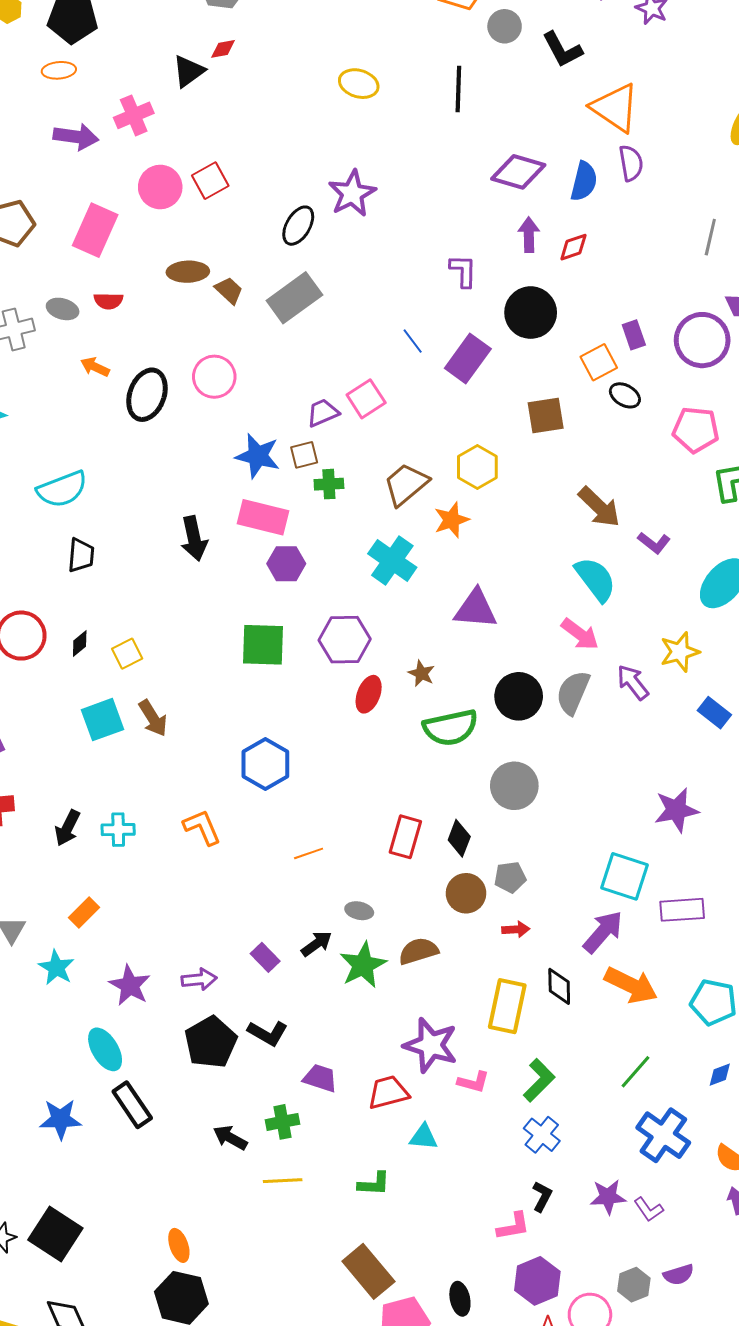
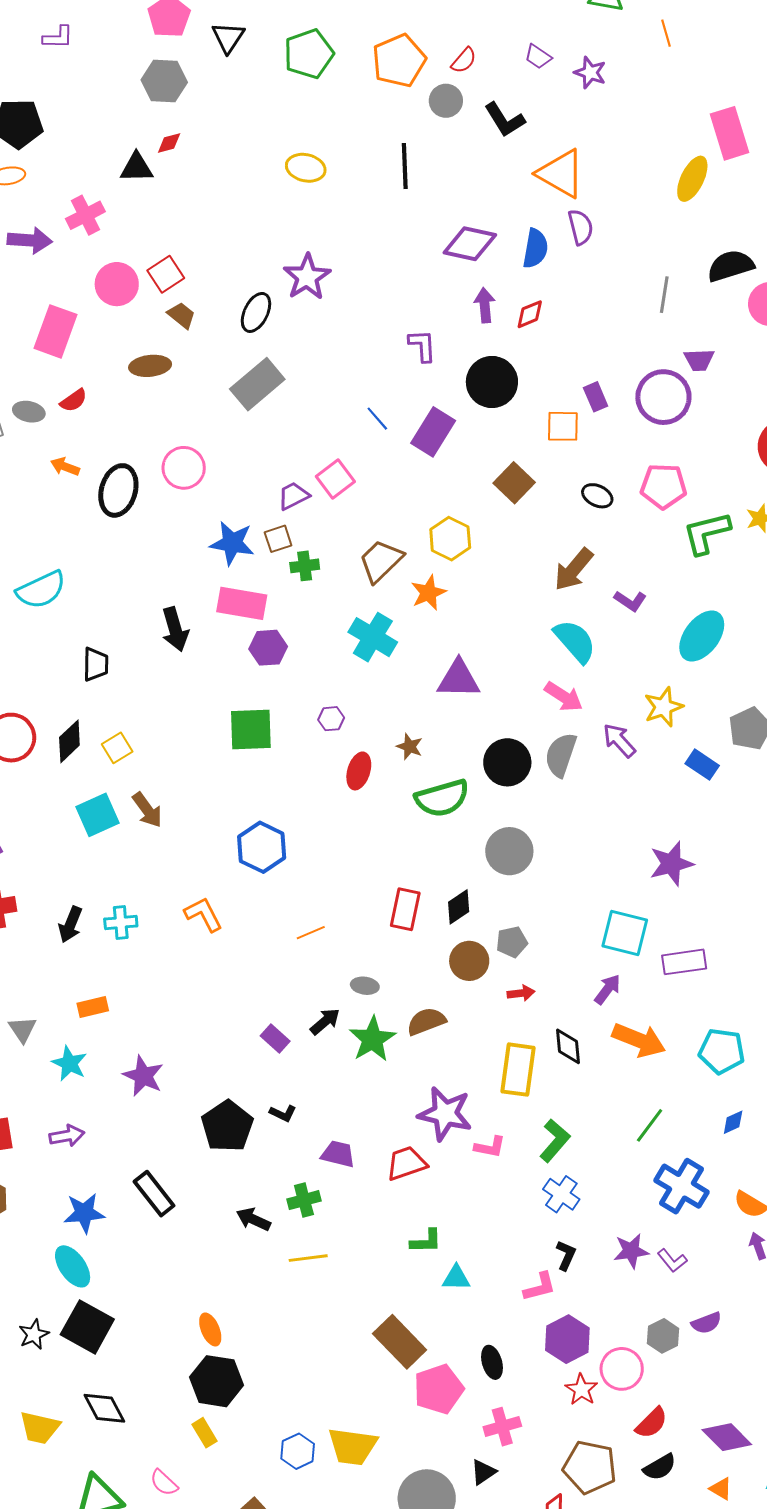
black triangle: (189, 71) -> (137, 168), turned 39
brown trapezoid: (229, 290) -> (181, 315), moved
red semicircle: (108, 301) -> (74, 400), turned -32
orange square: (599, 362) -> (563, 426), turned 33
black ellipse: (625, 395) -> (597, 496), moved
brown square: (546, 416) -> (514, 483), turned -33
brown arrow: (599, 507) -> (574, 569), turned 90
black trapezoid: (81, 555) -> (96, 664), moved
purple hexagon: (345, 640) -> (331, 719), size x0.5
black diamond: (80, 644) -> (69, 741), size x1.6
black diamond: (459, 838) -> (459, 907), turned 39
orange rectangle: (84, 913) -> (93, 1007), turned 36
purple arrow: (603, 932) -> (607, 989), size x0.7
purple arrow: (199, 979) -> (67, 1136), moved
black L-shape: (268, 1033) -> (283, 1113), size x0.7
cyan ellipse: (105, 1049) -> (73, 1266), moved
cyan triangle: (424, 1137) -> (456, 1278), moved
green L-shape: (374, 1184) -> (426, 1241), moved

